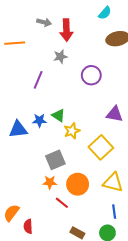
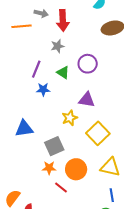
orange line: (15, 43) -> (21, 26), moved
purple triangle: (115, 114) -> (87, 100), moved
green triangle: (58, 115) -> (63, 72), moved
blue star: (39, 120) -> (43, 89), moved
blue triangle: (18, 129) -> (24, 128), moved

